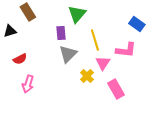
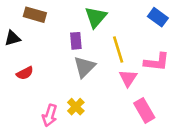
brown rectangle: (28, 12) -> (35, 15), turned -42
blue rectangle: (137, 24) -> (158, 17), moved
yellow cross: (87, 76) -> (76, 107), moved
pink arrow: (28, 84) -> (50, 115), moved

